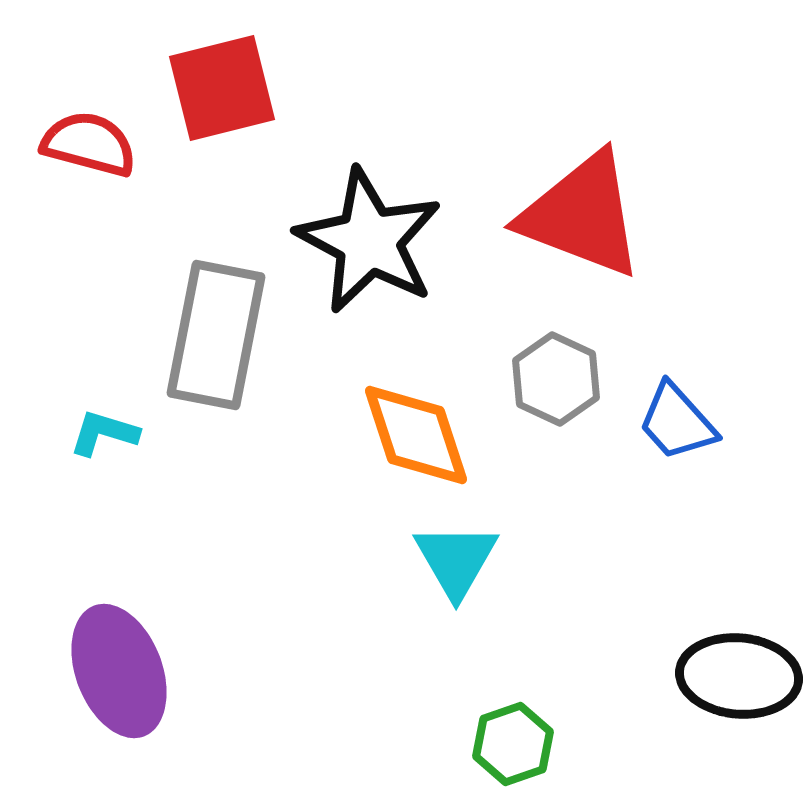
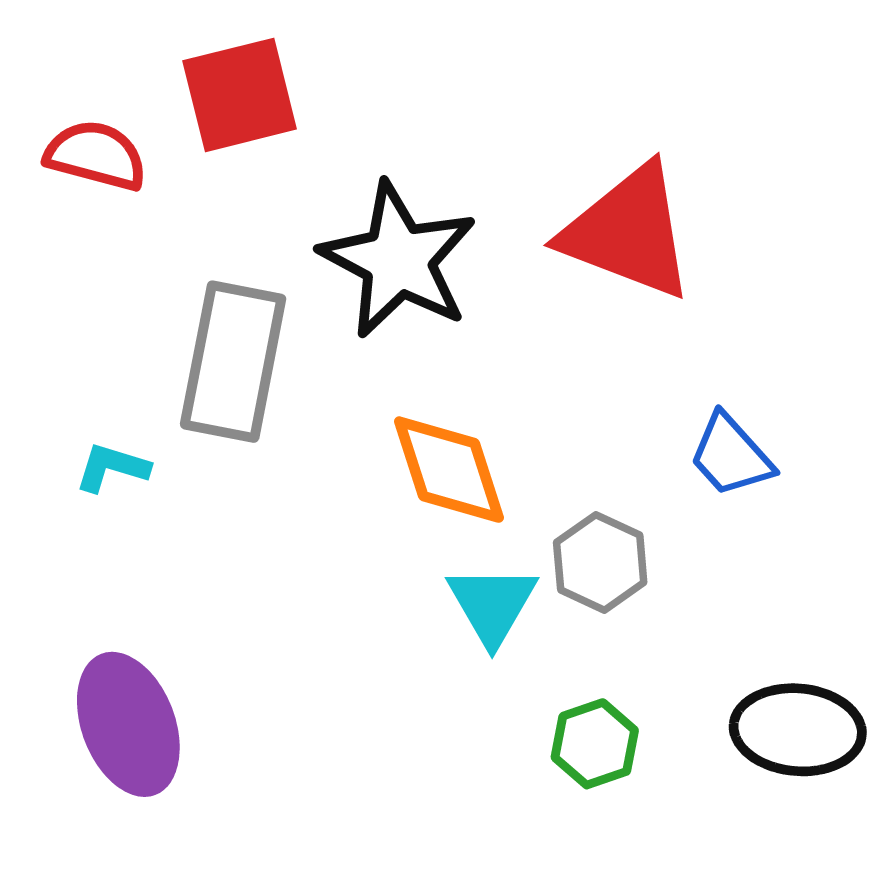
gray hexagon: (556, 379) -> (600, 562), moved
green hexagon: (513, 744) -> (595, 744), moved

